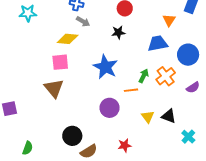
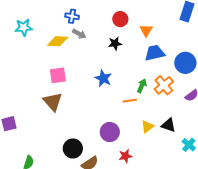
orange triangle: (169, 20) -> (146, 30), moved
yellow diamond: (68, 39) -> (58, 41), moved
blue star: (105, 67) -> (103, 78), size x0.7
purple circle: (110, 108) -> (110, 132), moved
yellow triangle: (148, 117) -> (148, 126), turned 32

